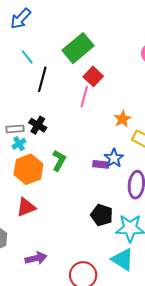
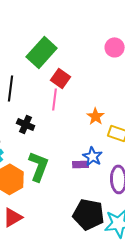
black cross: (38, 125) -> (26, 124), moved
green L-shape: (59, 160) -> (39, 166), size x1.4
black pentagon: (102, 215) -> (89, 214), size x1.4

